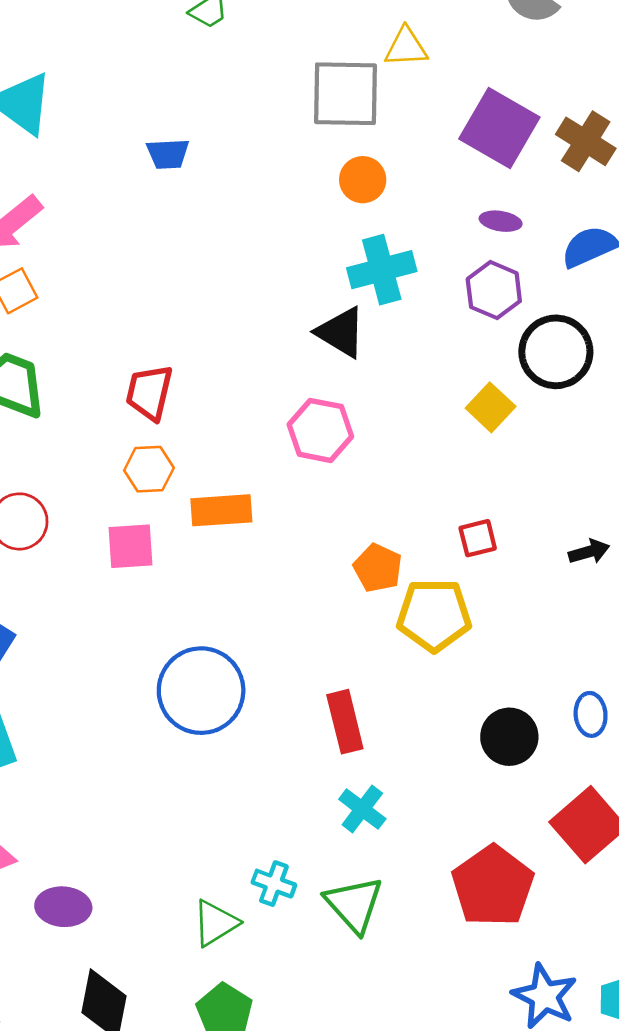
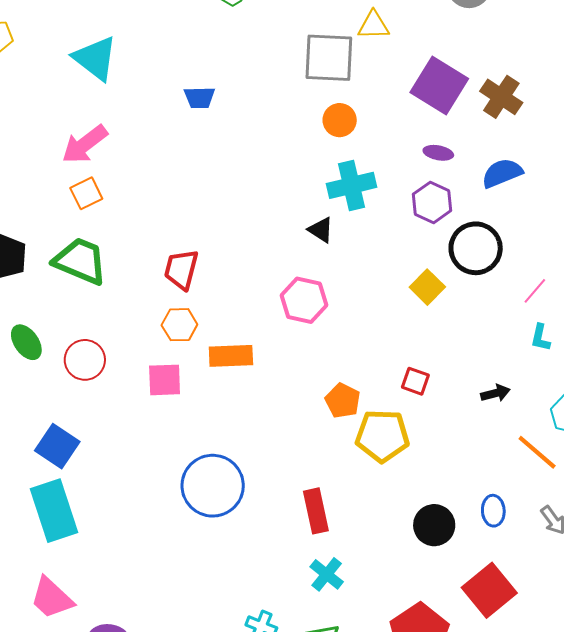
black triangle: (341, 332) -> (321, 230), size x0.7
red square: (478, 538) -> (415, 381), turned 32

